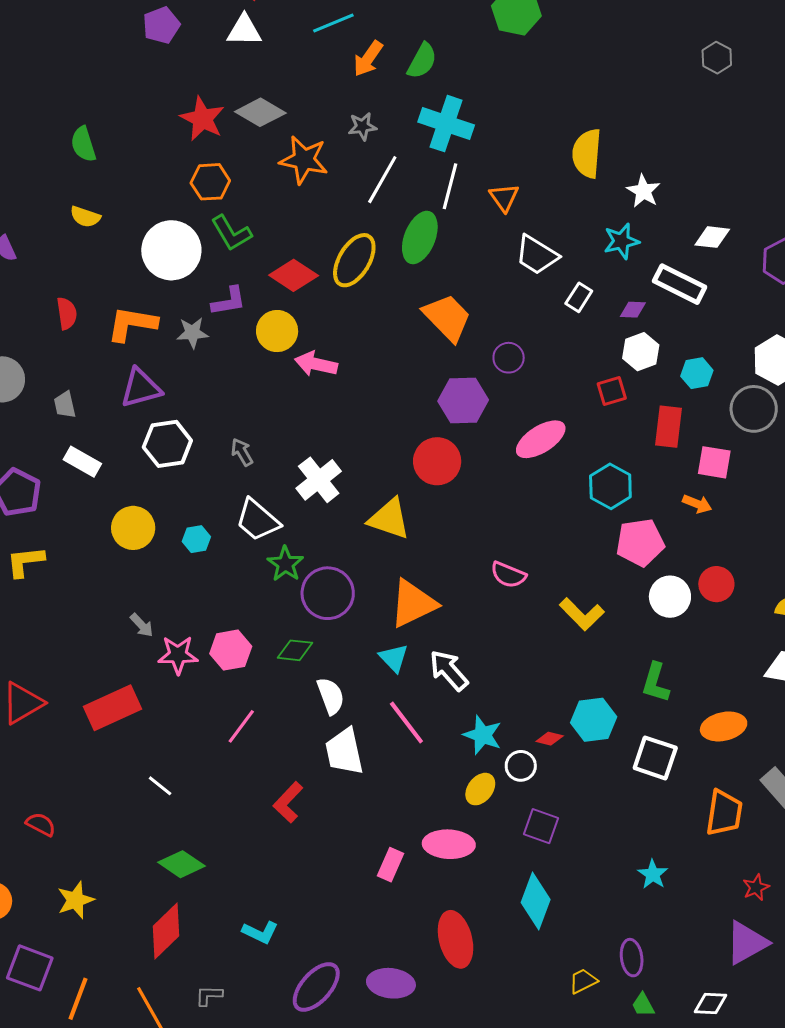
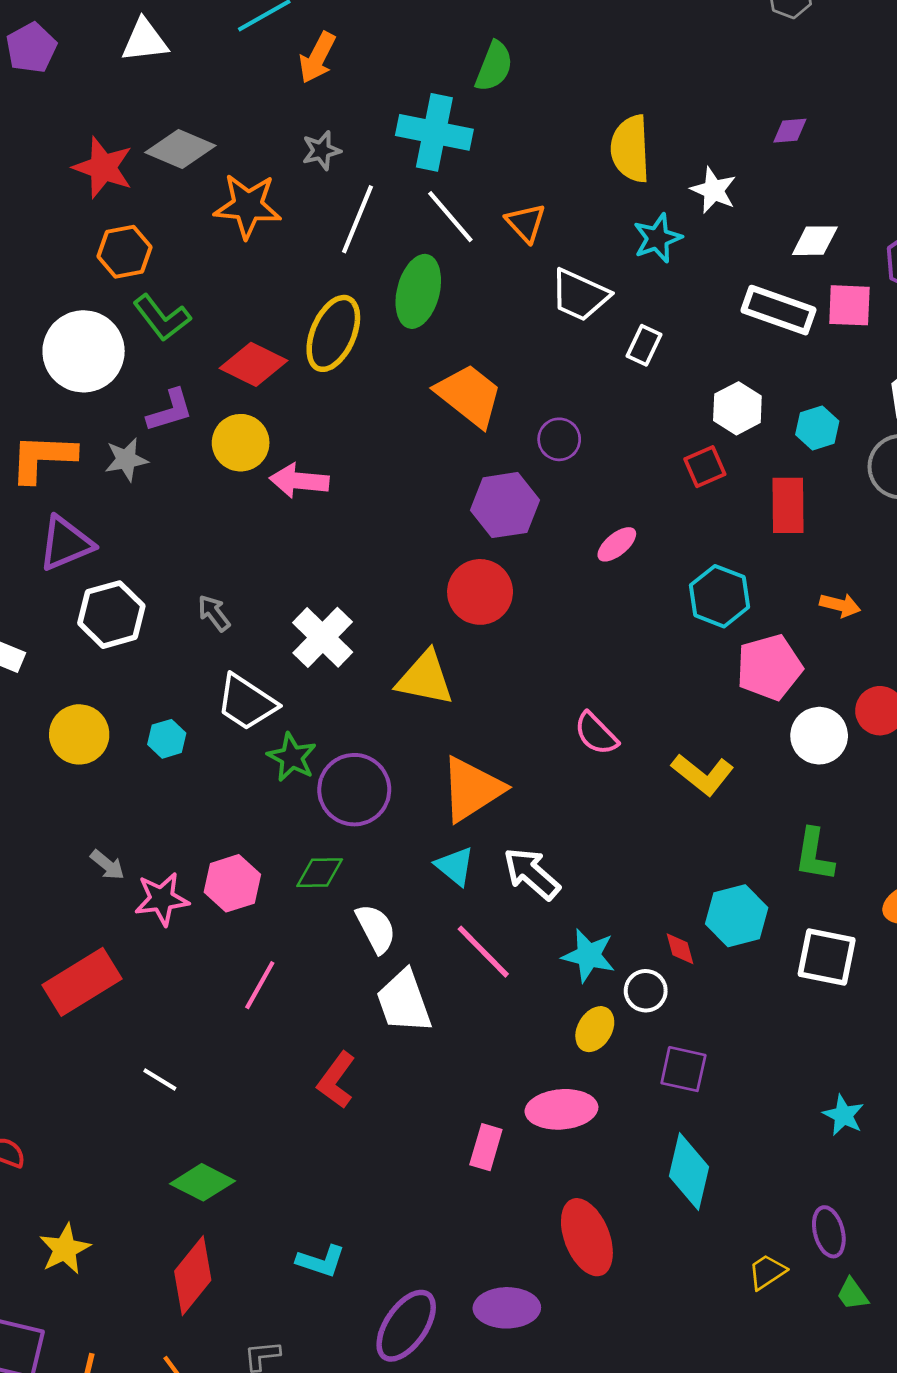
green semicircle: (422, 61) -> (494, 66), moved
white line: (450, 186) -> (450, 217), turned -48
cyan star: (621, 241) -> (657, 238), moved
purple diamond: (633, 310) -> (790, 131), moved
pink ellipse: (541, 439) -> (617, 544), size x0.6
pink square: (714, 462) -> (849, 305), moved
pink semicircle: (508, 575) -> (596, 734), turned 30
red diamond: (550, 739) -> (680, 949), turned 68

